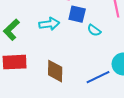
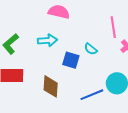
blue square: (77, 14) -> (71, 60), moved

